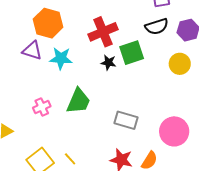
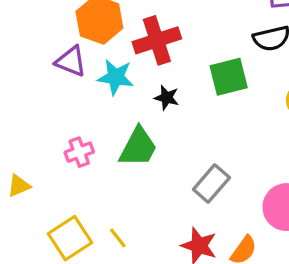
red cross: (103, 32) -> (157, 40), moved
black star: (108, 63) -> (167, 98), moved
gray rectangle: (126, 120) -> (211, 183), turned -70

